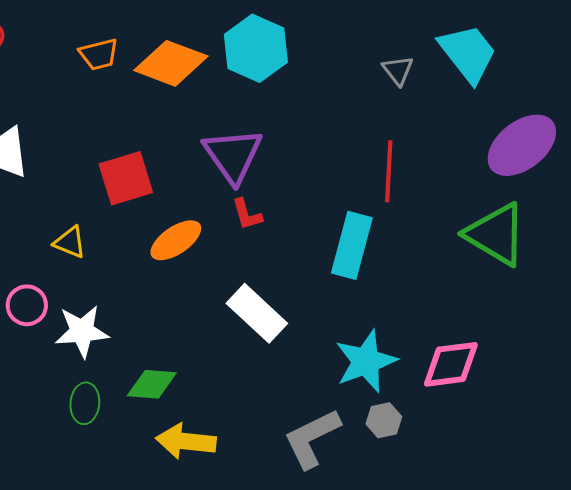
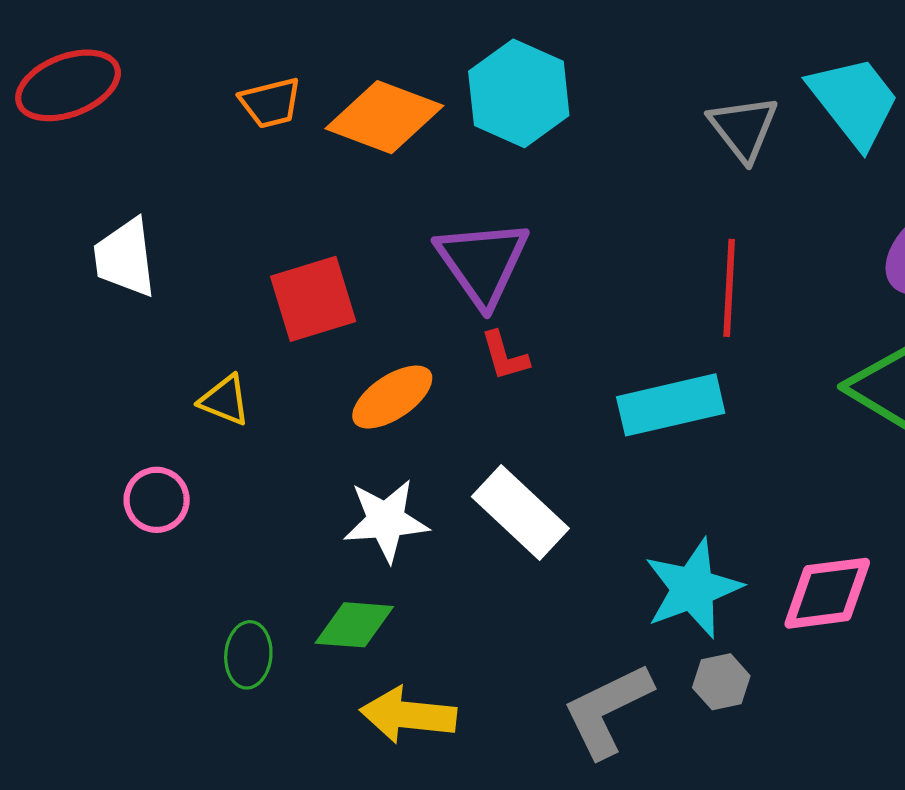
gray triangle: (398, 70) -> (743, 128), size x1.4
cyan rectangle: (352, 245) -> (671, 405), turned 62
white star: (82, 331) -> (386, 520), moved

